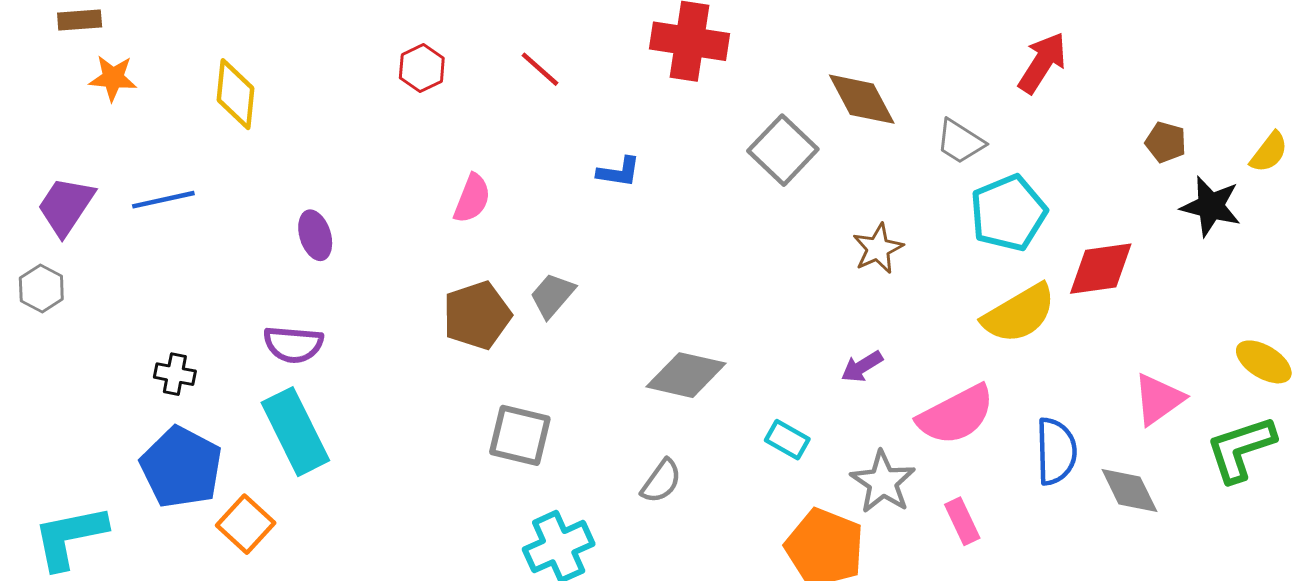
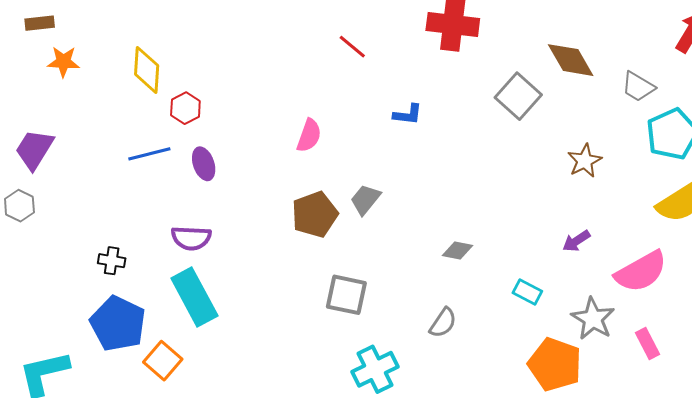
red hexagon: (422, 68) -> (185, 108), moved
blue line: (163, 200) -> (149, 154), moved
gray diamond: (686, 375) -> (457, 250), size x0.6

